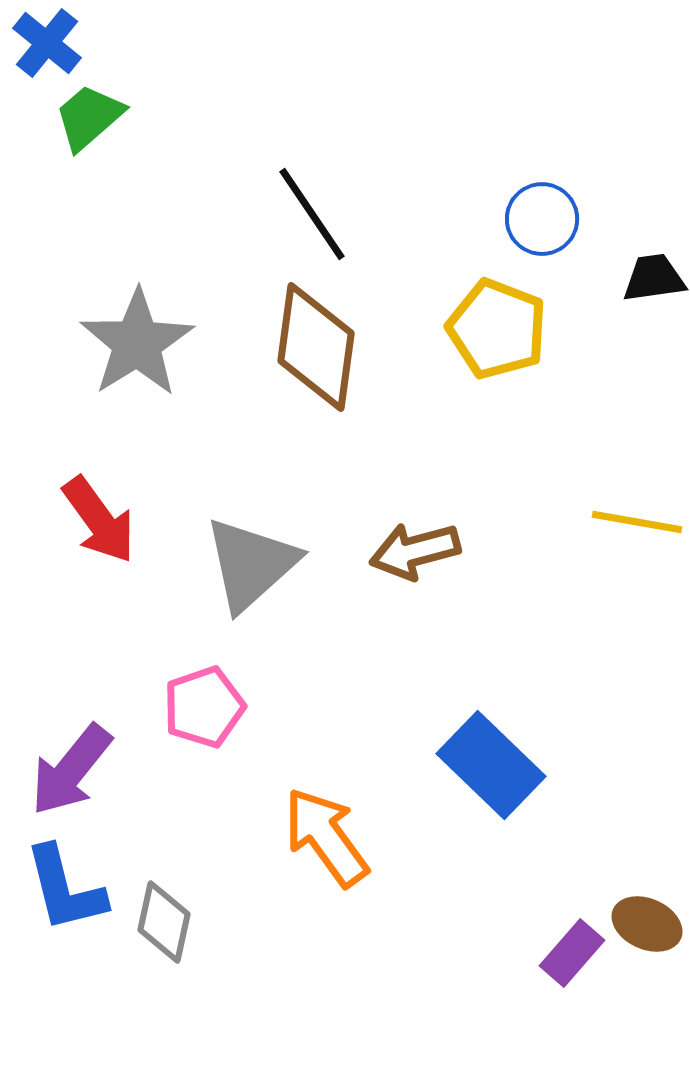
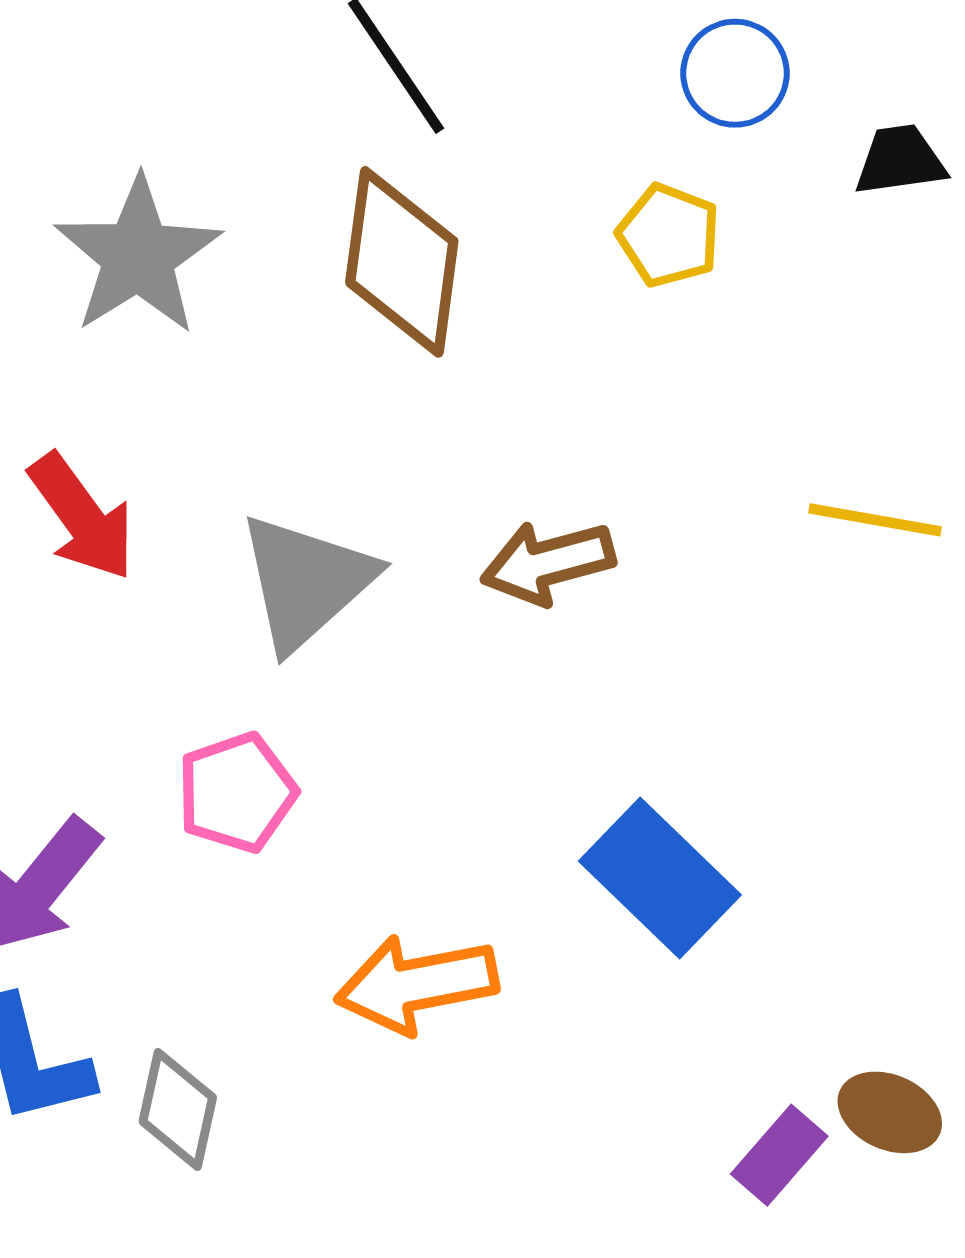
yellow pentagon: (497, 329) -> (669, 235), size x0.7
orange arrow: (326, 837) -> (417, 984), turned -65

